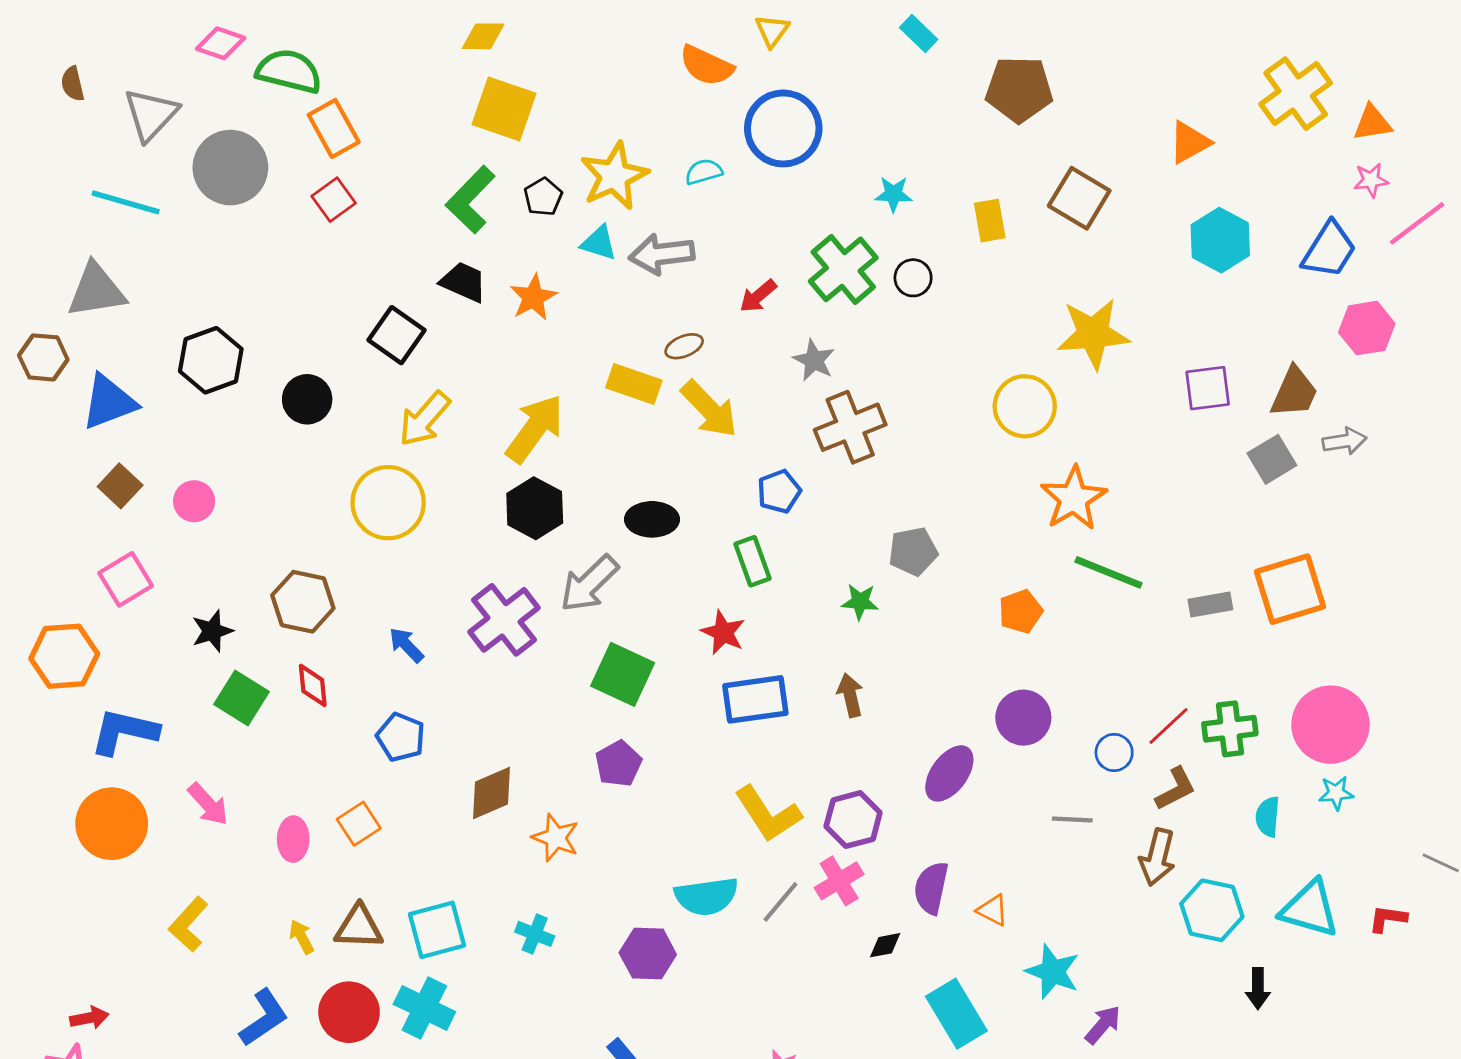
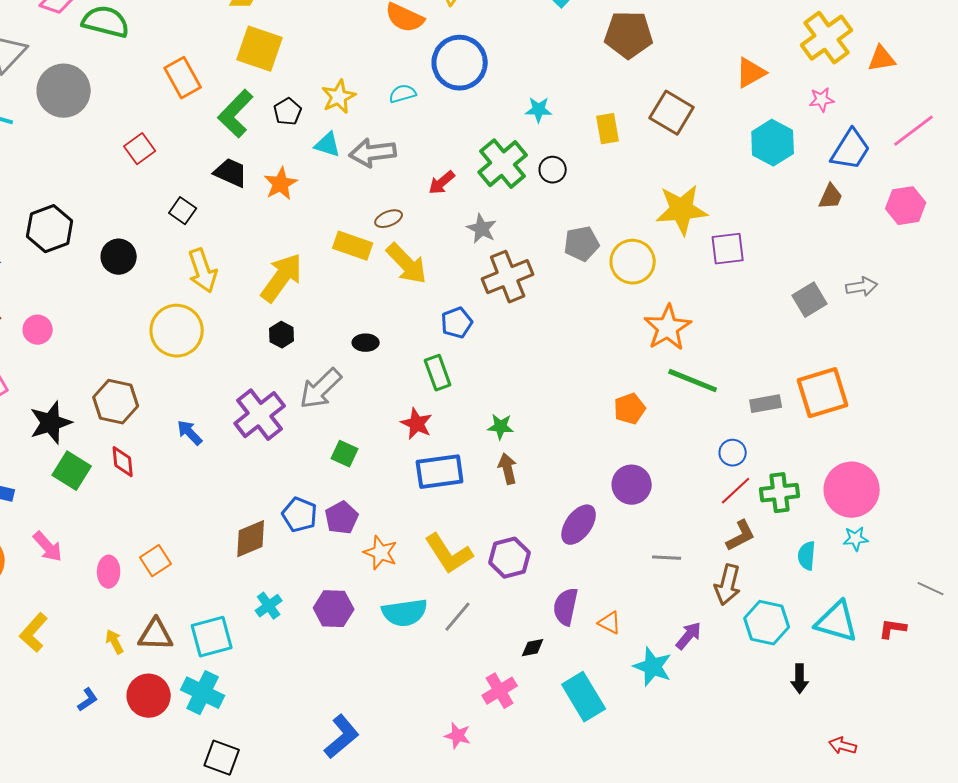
orange rectangle: (334, 128) -> (183, 78), moved
yellow star: (614, 176) -> (339, 97), size x0.7
pink star: (1371, 180) -> (822, 100), moved
red square: (334, 200) -> (140, 149), moved
pink hexagon: (1367, 328) -> (906, 206), moved
black square: (396, 335) -> (183, 211), size x0.7
purple square: (1208, 388) -> (728, 249), moved
brown trapezoid: (1294, 392) -> (831, 197), moved, size x0.7
yellow arrow: (424, 419) -> (203, 271), turned -60
black hexagon: (535, 508) -> (282, 335), size x0.6
black ellipse: (652, 519) -> (366, 343), size x0.7
gray pentagon: (913, 551) -> (582, 244), moved
green star: (860, 602) -> (501, 427), moved
black star: (212, 631) -> (51, 423), size x1.4
green square: (623, 674) -> (345, 454), size x0.6
blue pentagon: (401, 737) -> (300, 515), moved
blue circle: (1114, 752) -> (733, 453), moved
orange star: (556, 838) -> (381, 553), moved
pink cross: (839, 881) -> (500, 691), moved
cyan cross: (535, 934) -> (269, 606), moved, turned 32
purple hexagon: (648, 954) -> (334, 609), moved
blue L-shape: (264, 1018) -> (88, 700), size x0.6
purple arrow: (1103, 1025) -> (689, 636), moved

